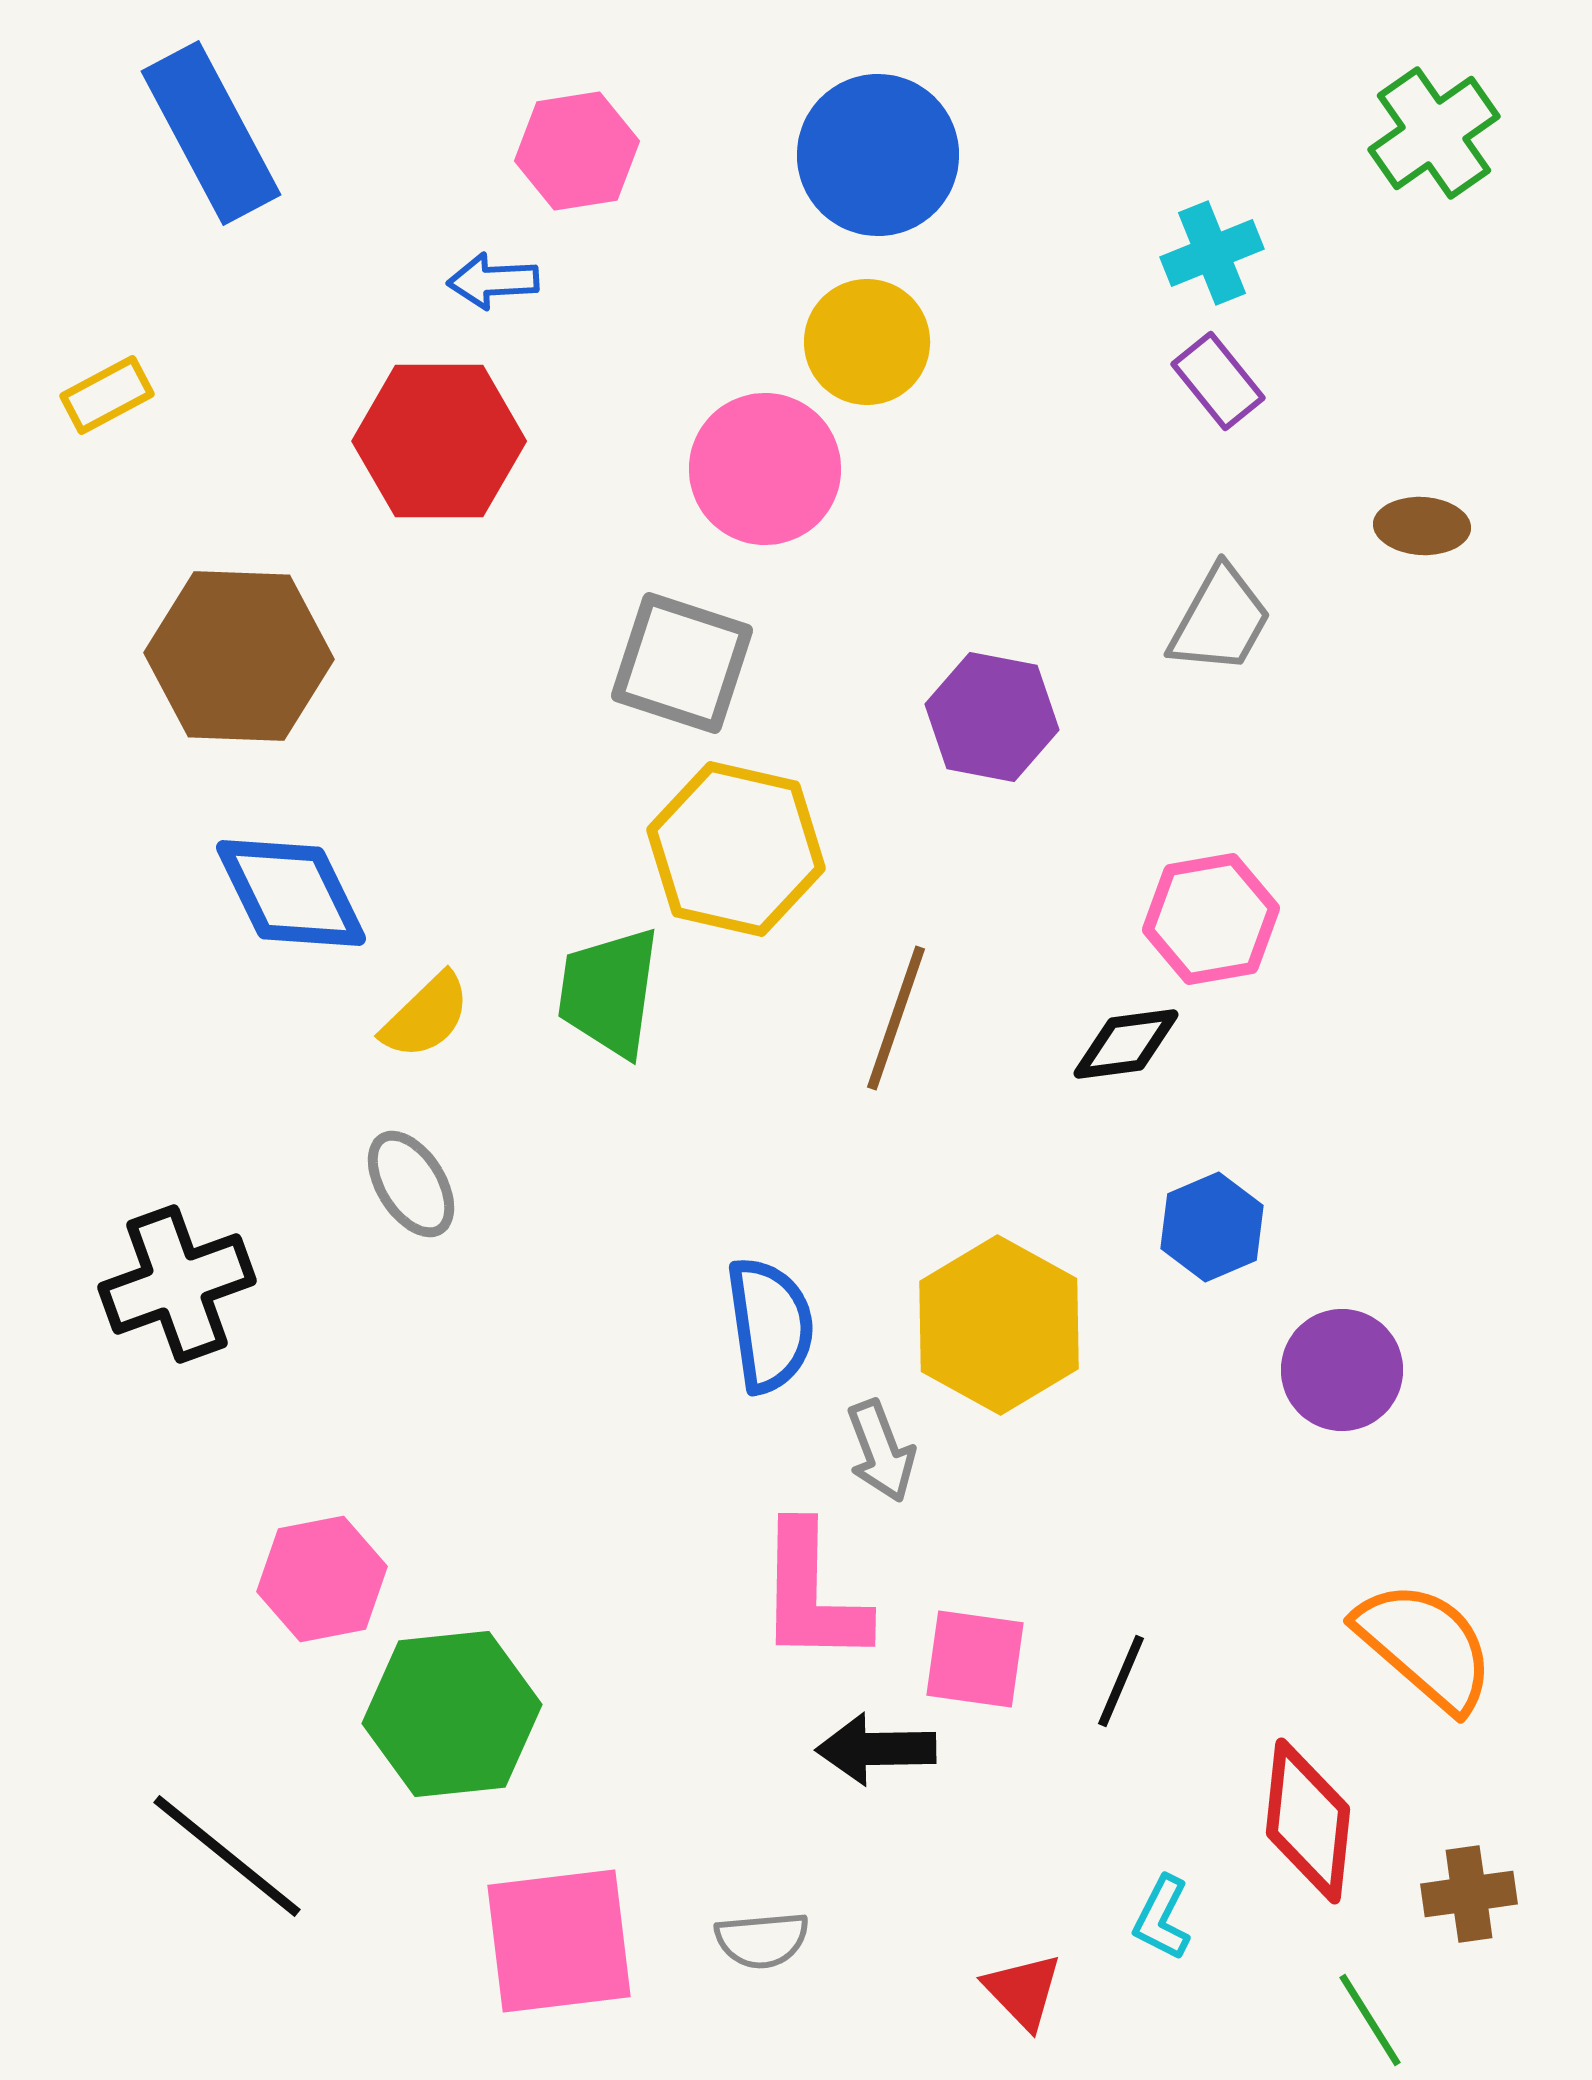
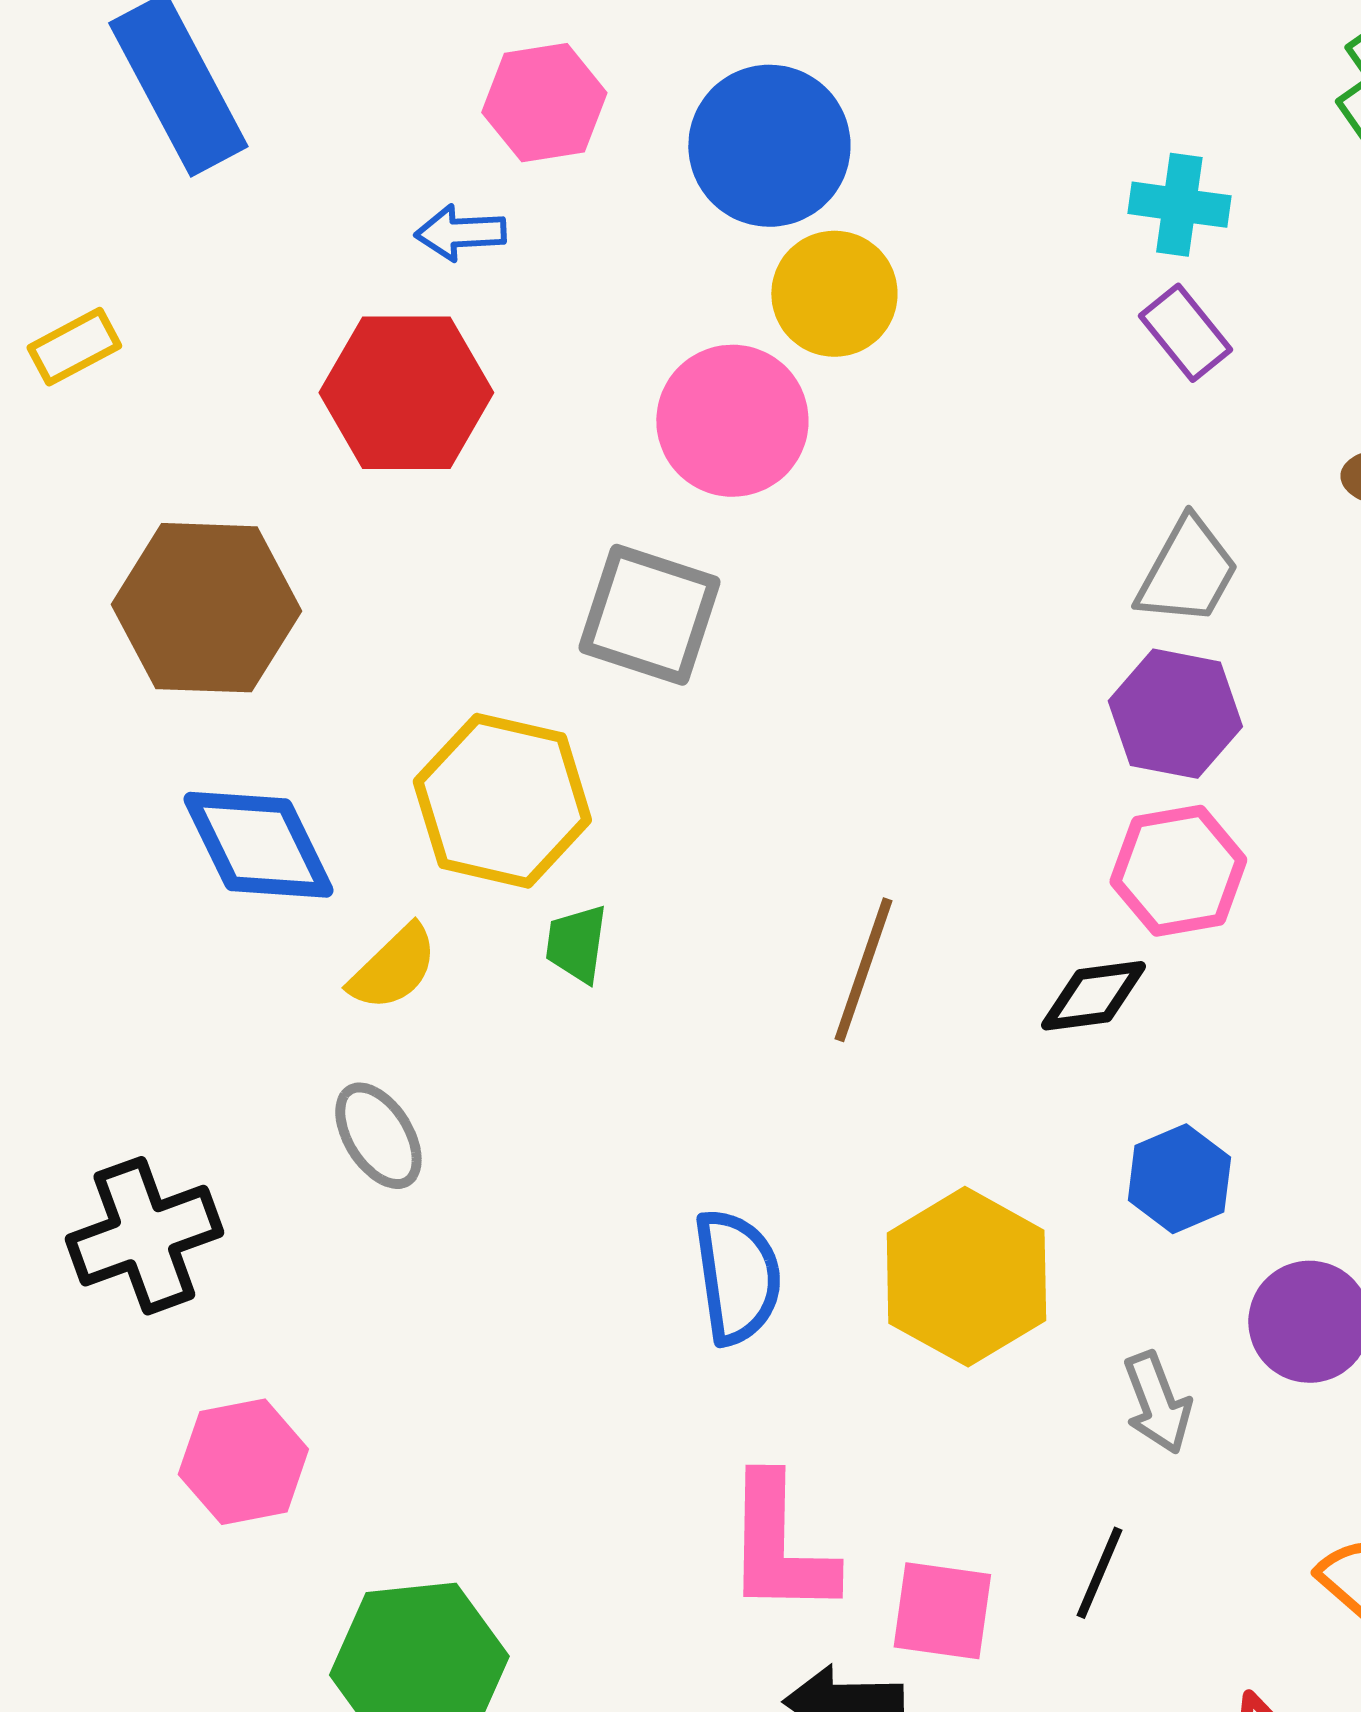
blue circle: (878, 155) -> (769, 146), moved
cyan cross: (1212, 253) -> (1179, 205), turned 30
purple hexagon: (992, 717) -> (1175, 714), moved
yellow hexagon: (736, 849) -> (502, 801), moved
green trapezoid: (609, 992) -> (576, 944), size x0.6
gray arrow: (881, 1451) -> (1157, 1403), moved
pink hexagon: (322, 1579) -> (243, 1462), moved
black line: (1121, 1681) -> (1099, 1573), moved

